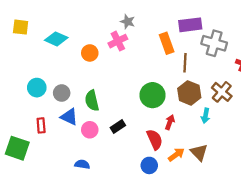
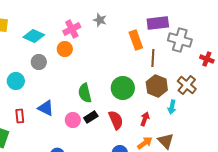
pink cross: (118, 41) -> (72, 29), moved
gray circle: (62, 93) -> (39, 62), moved
green semicircle: (92, 101) -> (85, 93), moved
red arrow: (170, 122) -> (145, 119), moved
pink circle: (90, 130) -> (73, 120), moved
red semicircle: (155, 139) -> (116, 120), moved

